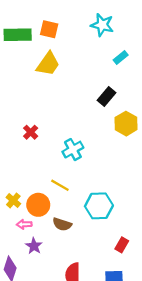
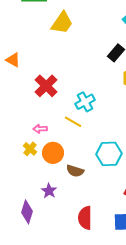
red cross: (31, 132) -> (46, 86), size x1.6
yellow line: (60, 185) -> (73, 122), moved
pink arrow: (24, 224) -> (40, 129), moved

